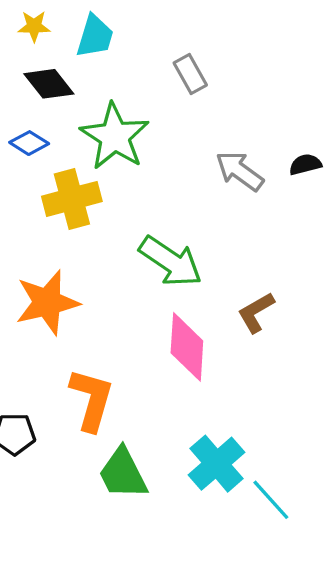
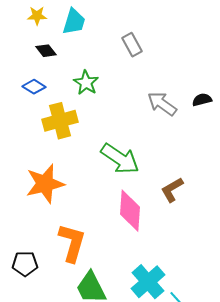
black diamond: (49, 84) -> (46, 51), size x0.7
green star: (115, 136) -> (86, 83), size x0.6

